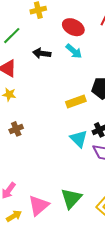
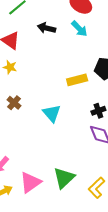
brown cross: (16, 129) -> (14, 103), turned -32
cyan triangle: (79, 139) -> (52, 113), moved

